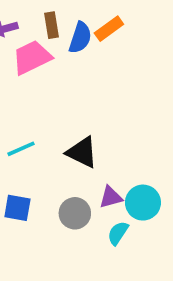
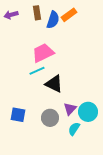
pink trapezoid: (32, 57) -> (43, 53), moved
cyan line: (21, 149) -> (37, 71), moved
purple triangle: (111, 197) -> (70, 109), turned -32

